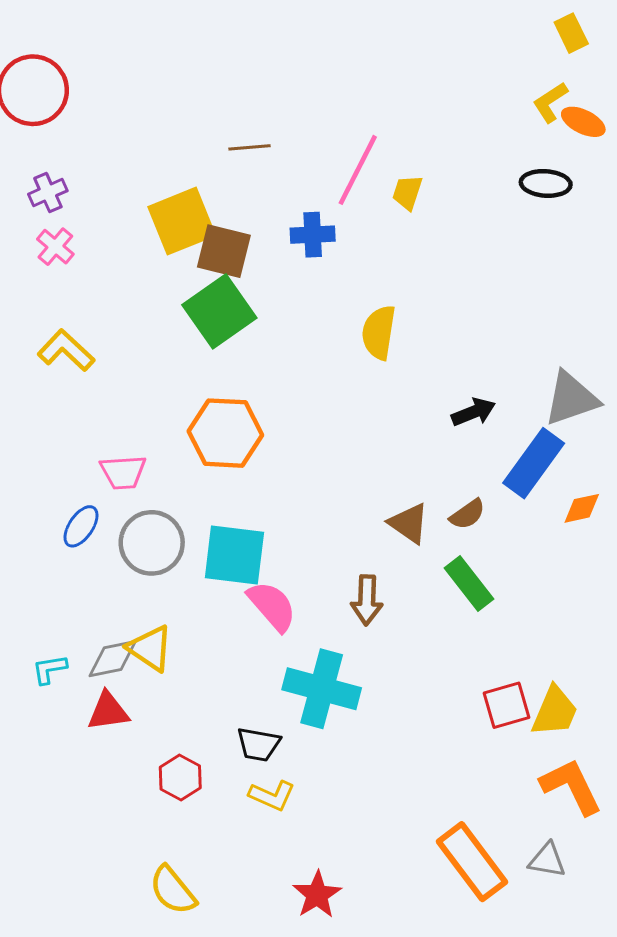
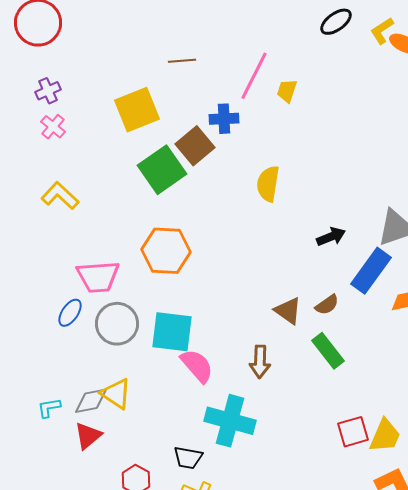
black ellipse: (546, 183) -> (336, 22), moved, turned -40
brown square: (224, 251) -> (195, 146), moved, turned 36
pink trapezoid: (123, 472) -> (98, 277), size x1.4
red triangle: (108, 711) -> (88, 436), turned -32

